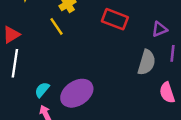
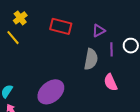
purple ellipse: (77, 93) -> (51, 92), moved

